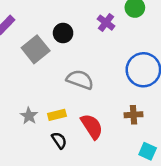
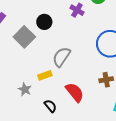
gray semicircle: (80, 80) -> (61, 57), turned -70
yellow rectangle: (57, 115) -> (45, 75), moved

